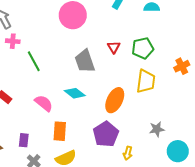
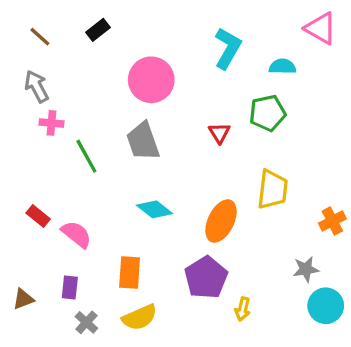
green pentagon: (143, 48) -> (268, 113), moved
gray trapezoid: (85, 61) -> (143, 141), moved
orange cross: (182, 66) -> (332, 221), moved
pink semicircle: (44, 103) -> (76, 234), moved
gray star: (157, 129) -> (306, 269), moved

